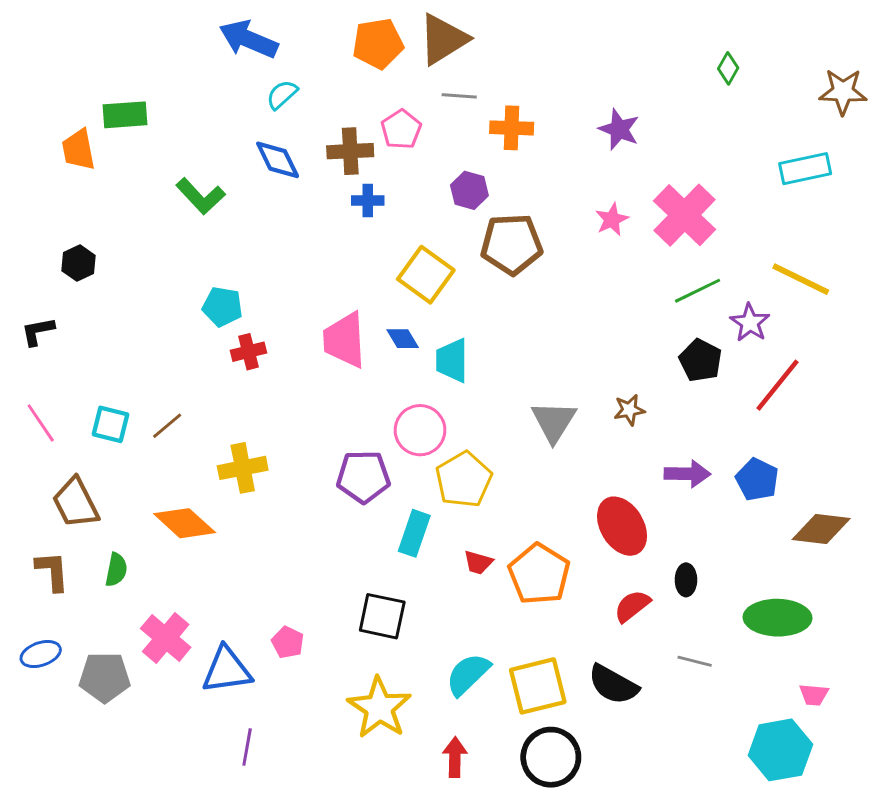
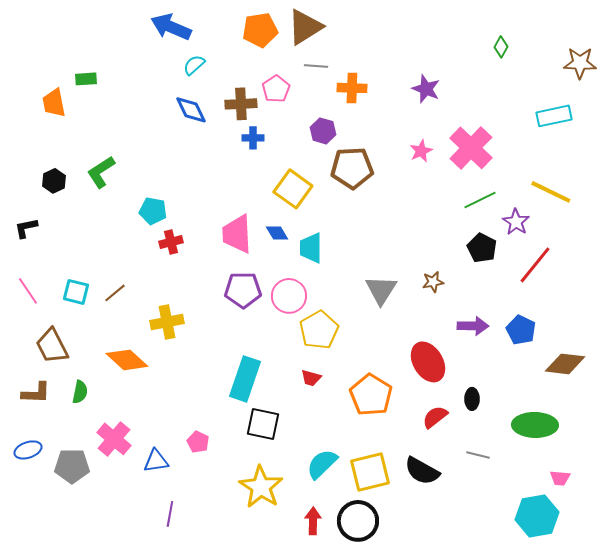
green rectangle: (125, 115) -> (86, 79), size x0.7
green L-shape: (201, 196) -> (101, 172), moved, turned 100
purple pentagon: (363, 477) -> (243, 290), moved
cyan rectangle: (414, 533) -> (245, 379), moved, size x1.4
red trapezoid: (478, 562) -> (311, 378), moved
brown L-shape: (52, 571) -> (36, 393), turned 96
blue triangle: (227, 670) -> (156, 461), size x0.7
black circle: (551, 757) -> (358, 521), moved

